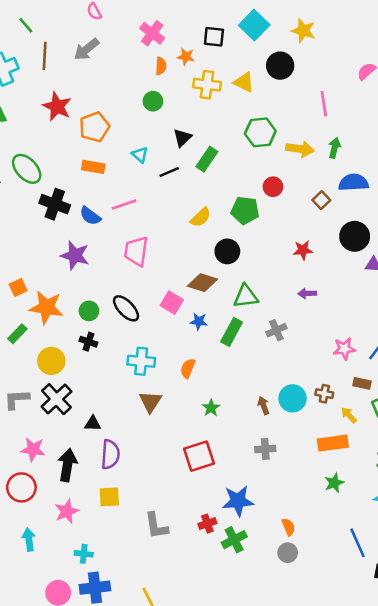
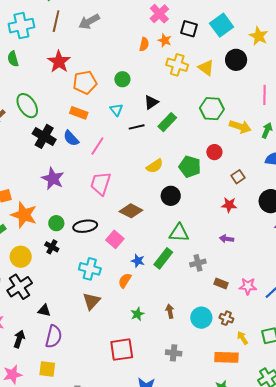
pink cross: (152, 33) -> (159, 14), moved
green circle: (153, 101) -> (122, 79), moved
brown square: (321, 200) -> (238, 177), moved
pink line: (124, 205) -> (97, 146), turned -48
blue semicircle: (90, 216) -> (71, 138), moved
brown diamond: (203, 283) -> (131, 211), moved
pink square: (172, 303) -> (115, 239), moved
black ellipse: (126, 308) -> (85, 226), turned -65
blue star: (199, 321) -> (138, 261), moved
brown rectangle: (362, 383) -> (221, 283), moved
brown arrow: (263, 405) -> (170, 311), moved
black arrow: (67, 465) -> (19, 339), size x0.7

